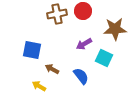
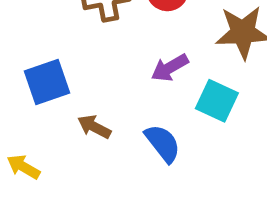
blue square: (32, 50) -> (47, 82), turned -30
yellow arrow: (39, 86) -> (23, 167), moved

